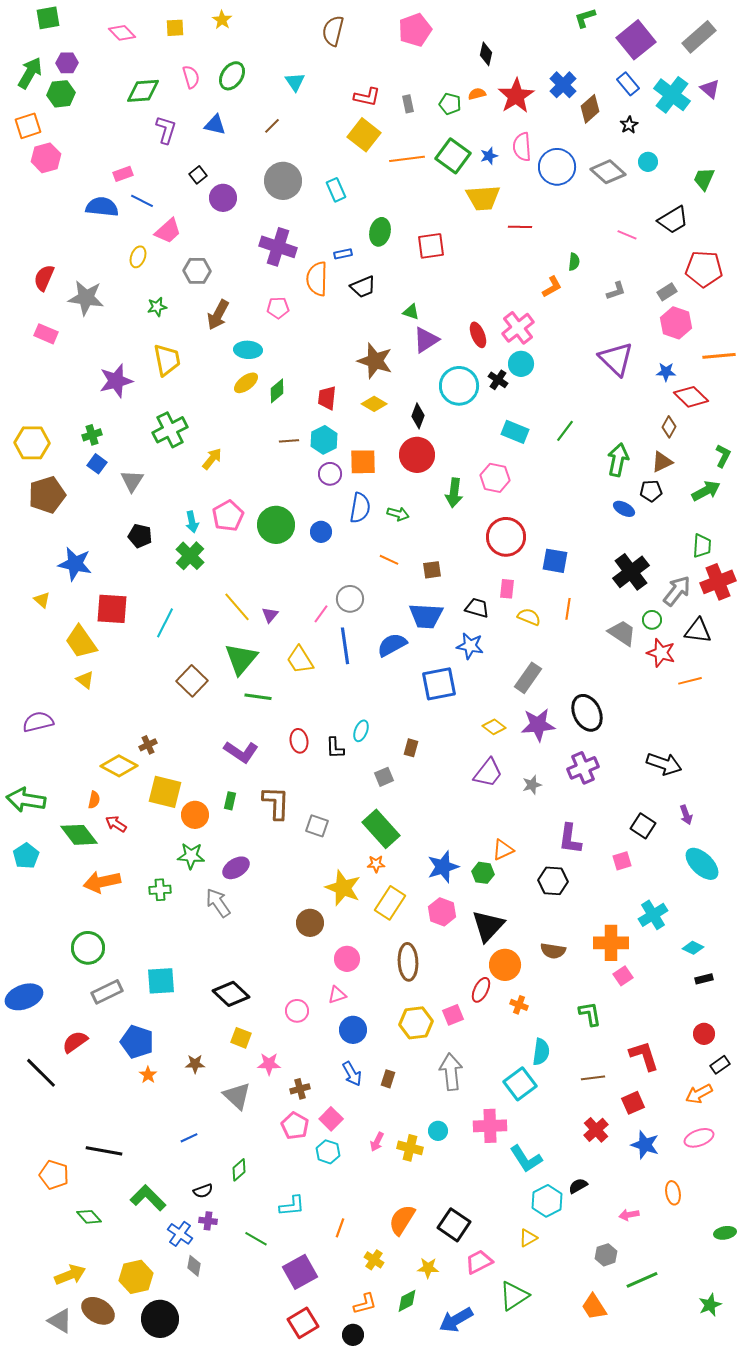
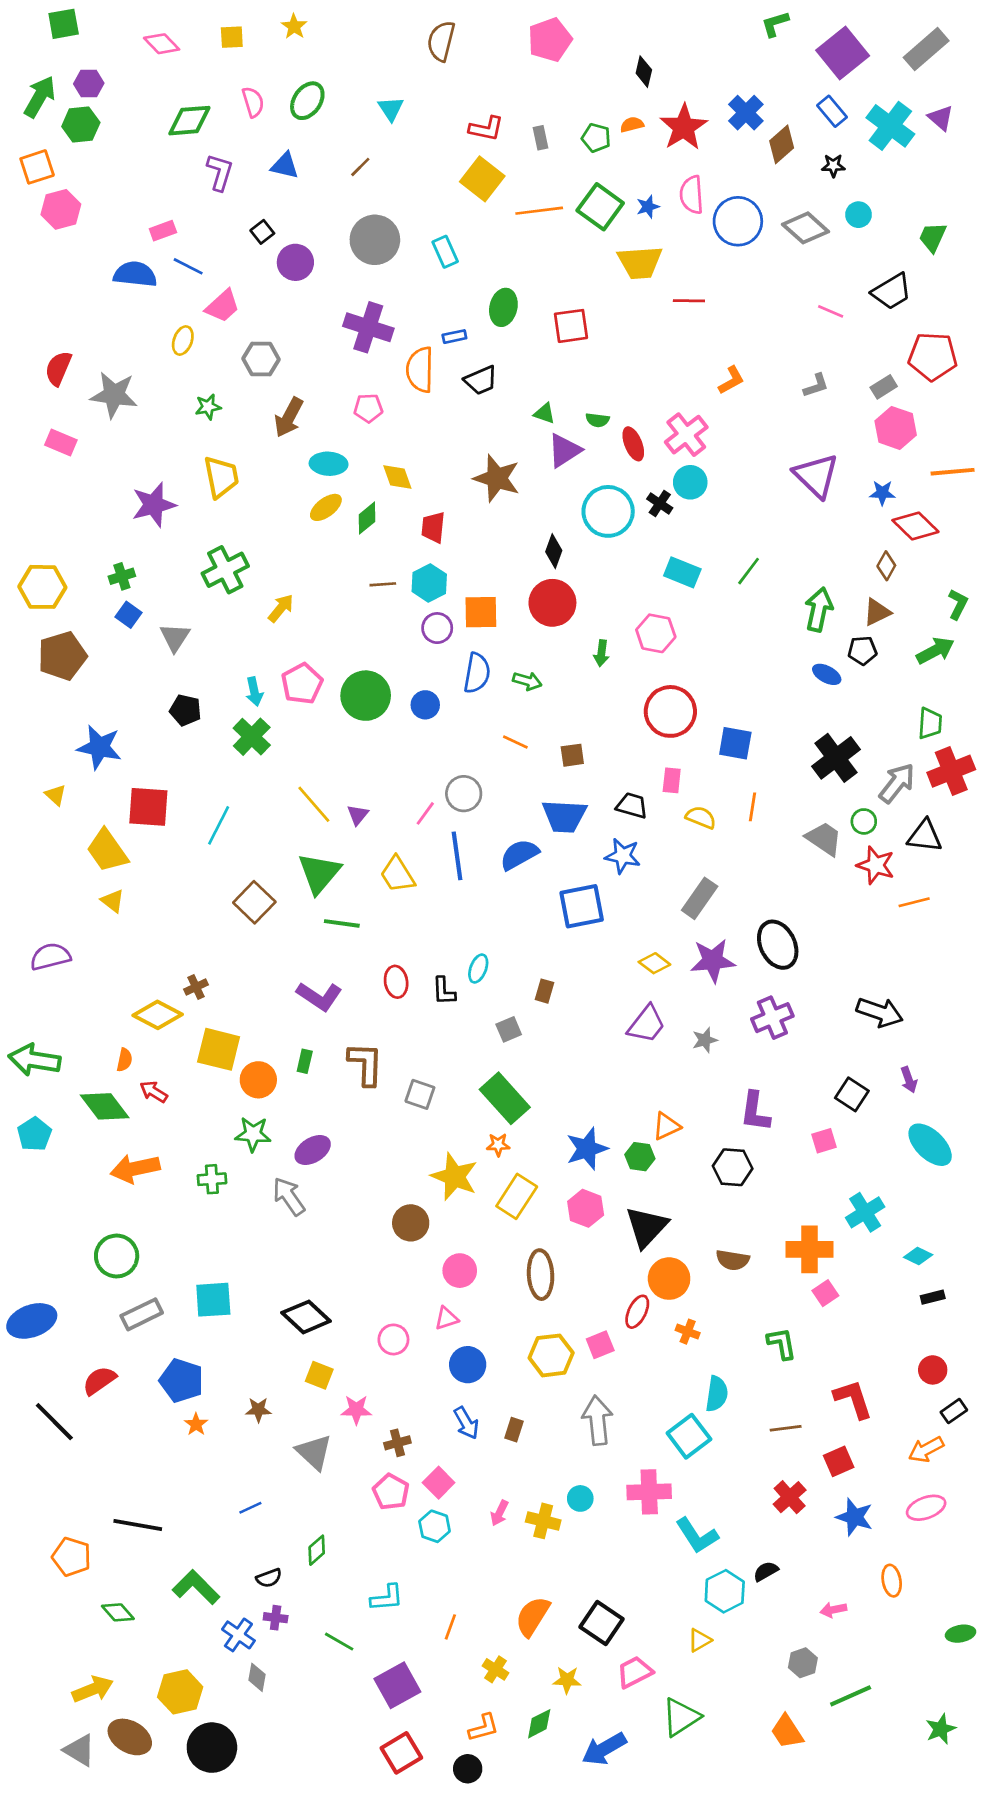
black star: (629, 125) -> (833, 166), turned 30
green semicircle: (574, 262) -> (597, 420), moved, turned 90
yellow diamond: (374, 404) -> (397, 477), moved, turned 40
green arrow: (454, 493) -> (601, 653), size x0.7

